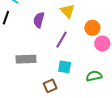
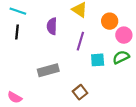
cyan square: (65, 67) -> (98, 60), moved
green semicircle: (94, 76) -> (121, 57), moved

